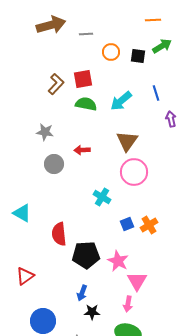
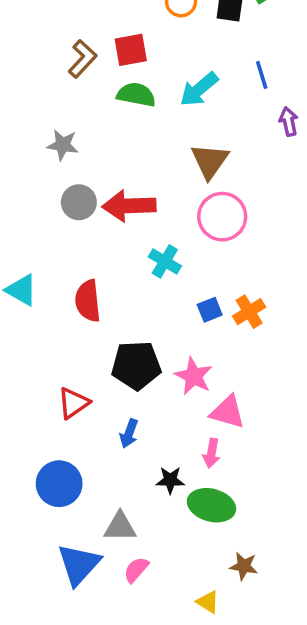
red arrow: (82, 150) -> (129, 206), moved, size x1.8
red semicircle: (59, 234) -> (88, 301), moved
red triangle: (25, 276) -> (73, 403), moved
pink triangle: (137, 281) -> (228, 412), turned -45
black star: (92, 312) -> (170, 480), moved

